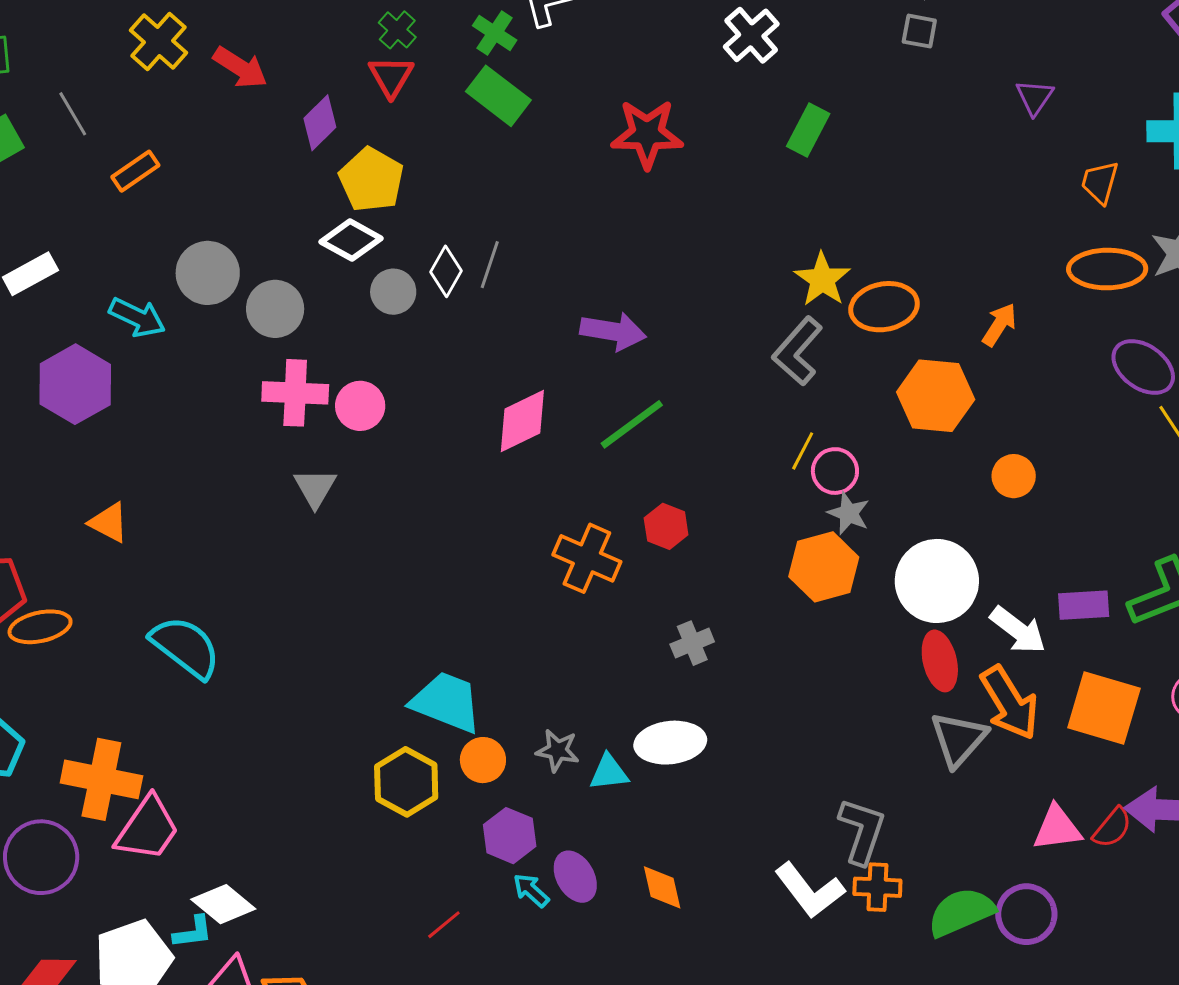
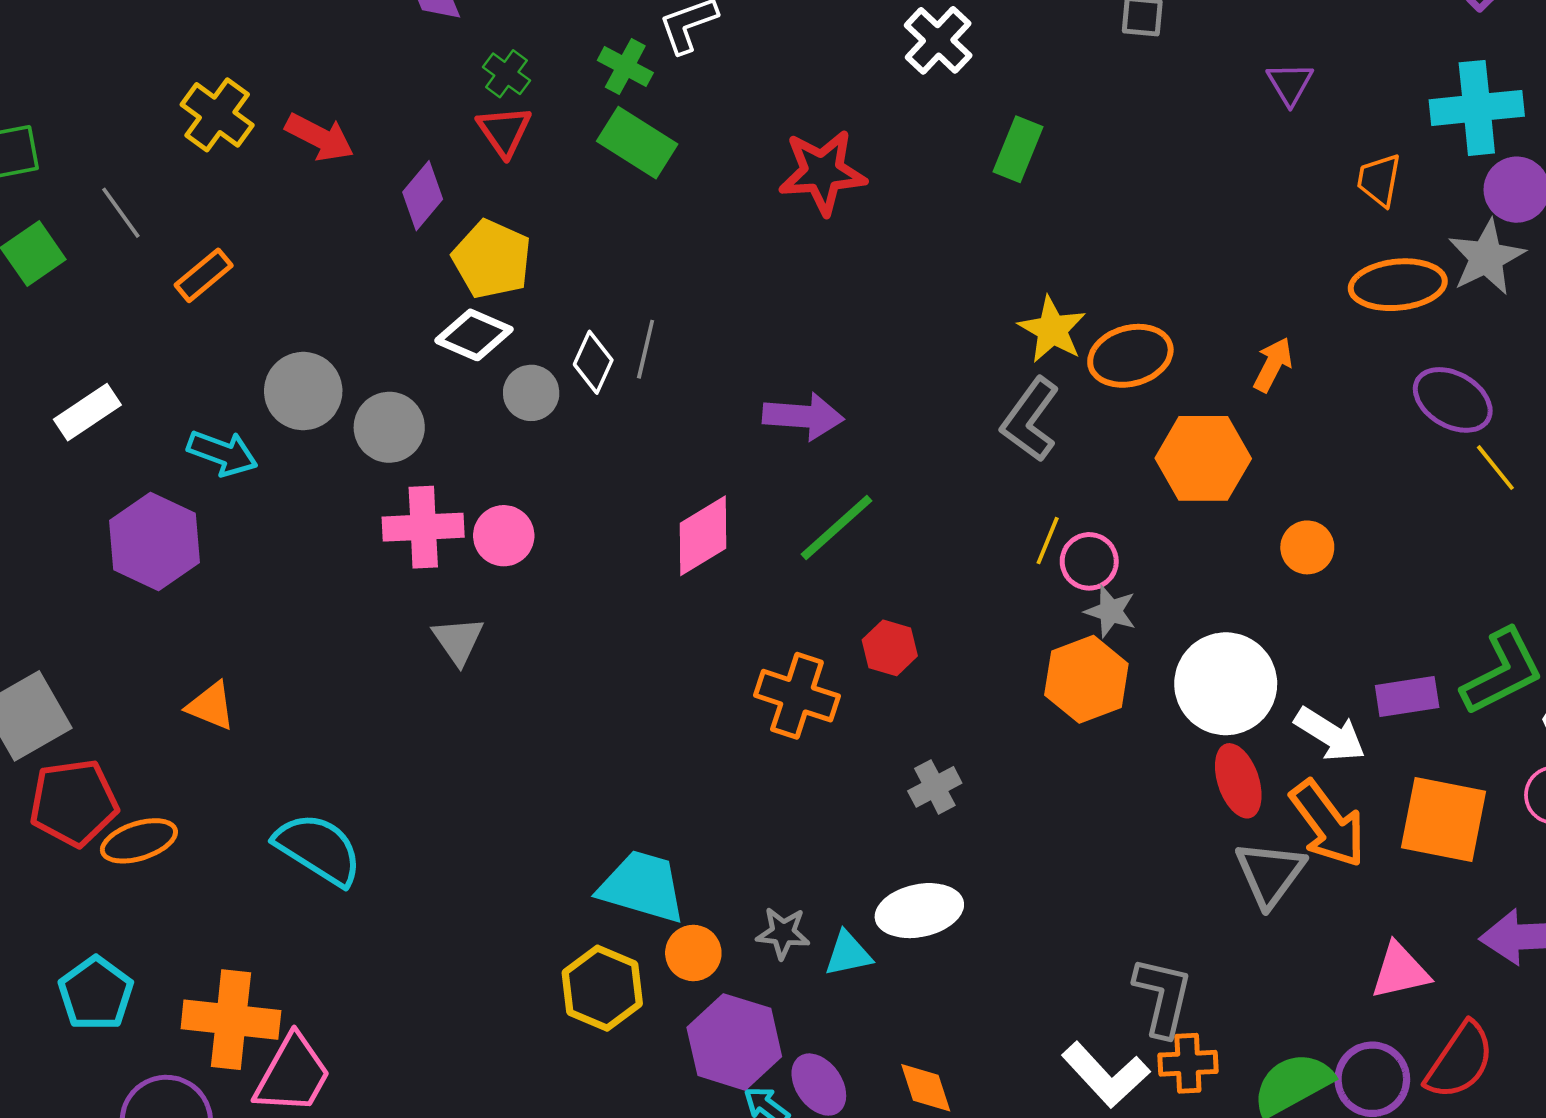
red semicircle: (1112, 828) -> (1460, 1061), moved, size x1.5
purple hexagon: (510, 836) -> (734, 1042), size x1.4

